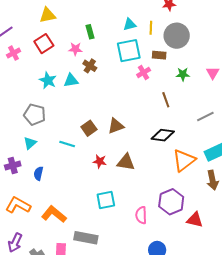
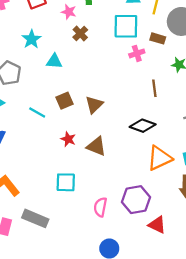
cyan triangle: (71, 80) -> (54, 61), moved
brown triangle: (116, 126) -> (94, 105), turned -36

